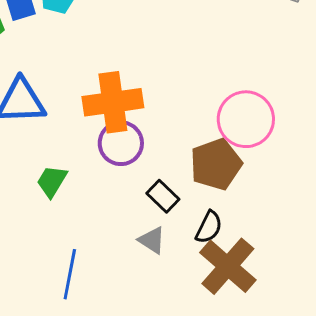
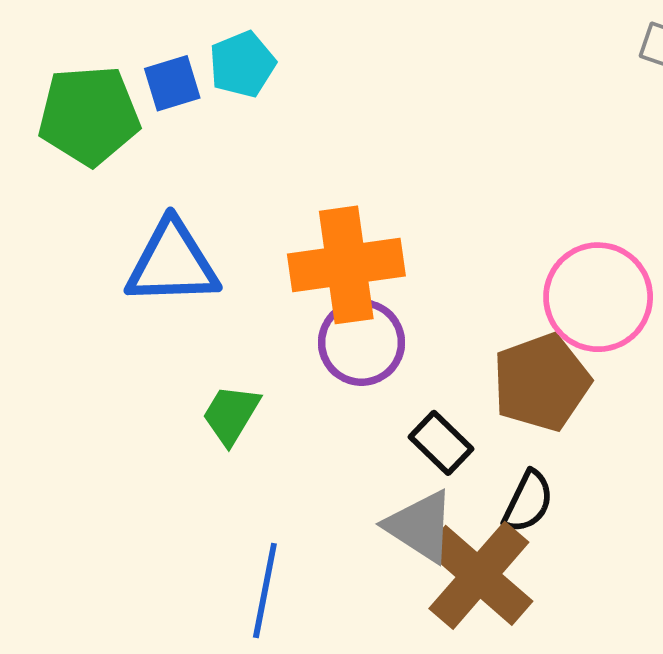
gray triangle: (152, 240) -> (420, 526), size x1.4
brown cross: (228, 266) -> (479, 575), moved

